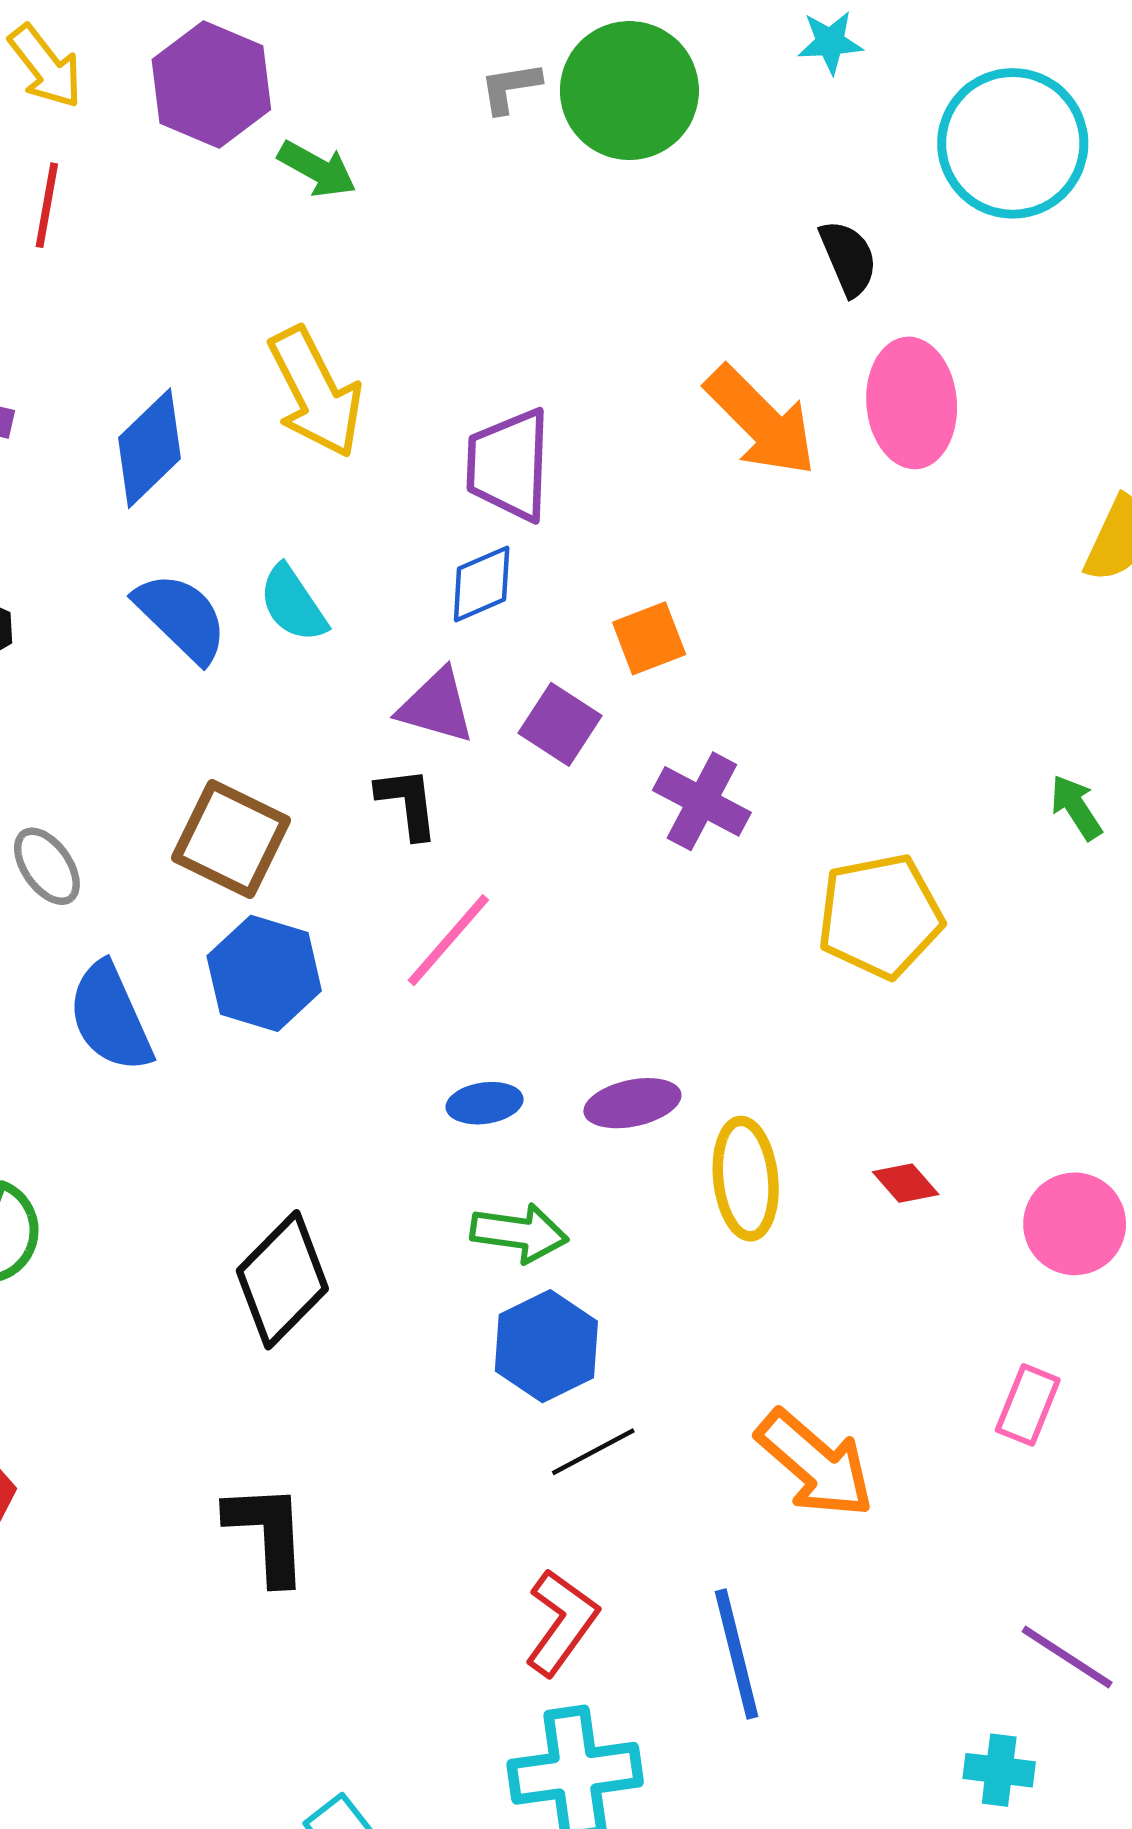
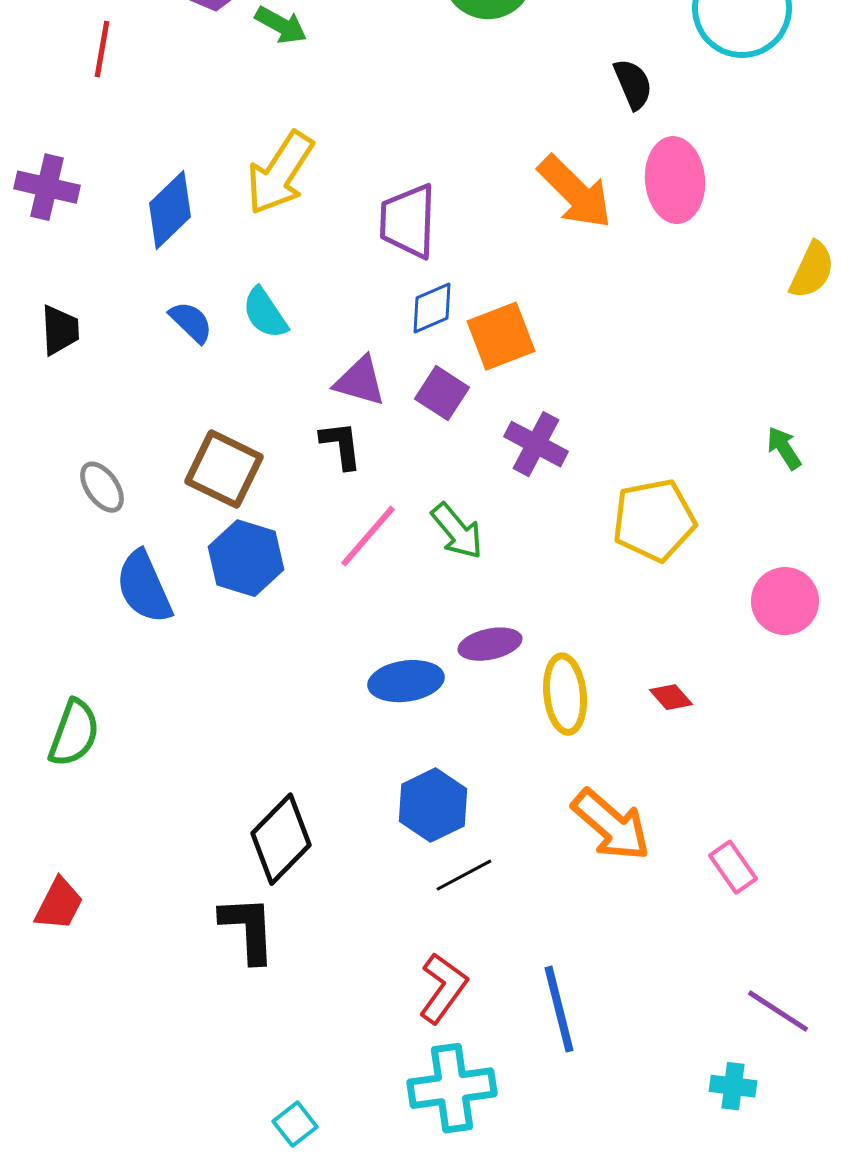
yellow arrow: (316, 392) -> (280, 173), turned 60
blue diamond: (482, 584) -> (432, 308), moved
blue semicircle: (181, 617) -> (191, 322), size x0.7
orange square: (649, 638) -> (501, 336), size x1.4
blue ellipse: (485, 1103) -> (406, 681), moved, size x1.5
pink circle: (1075, 1224) -> (785, 601), moved
green arrow: (519, 1233) -> (457, 531), moved, turned 42
black diamond: (282, 1280) -> (281, 839), moved
pink rectangle: (1028, 1405) -> (733, 867), moved, turned -57
orange arrow: (815, 1464) -> (611, 825), moved

